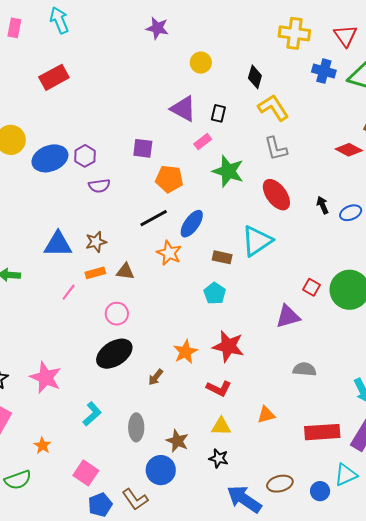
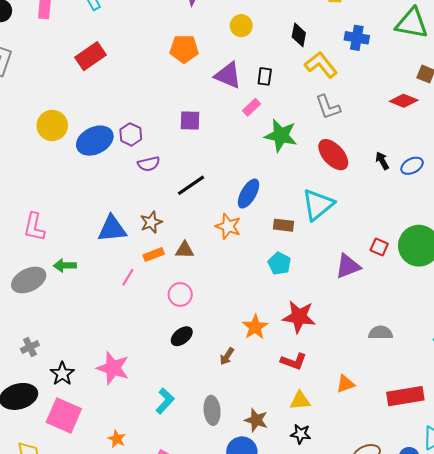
blue cross: (324, 71) -> (357, 38), moved
orange pentagon: (169, 179) -> (184, 49), moved
black line: (154, 218) -> (191, 185), moved
purple triangle: (288, 317) -> (348, 266), moved
black ellipse: (114, 354) -> (182, 336), size x0.6

